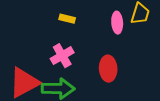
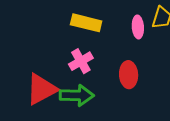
yellow rectangle: (67, 19) -> (86, 23), size x1.8

